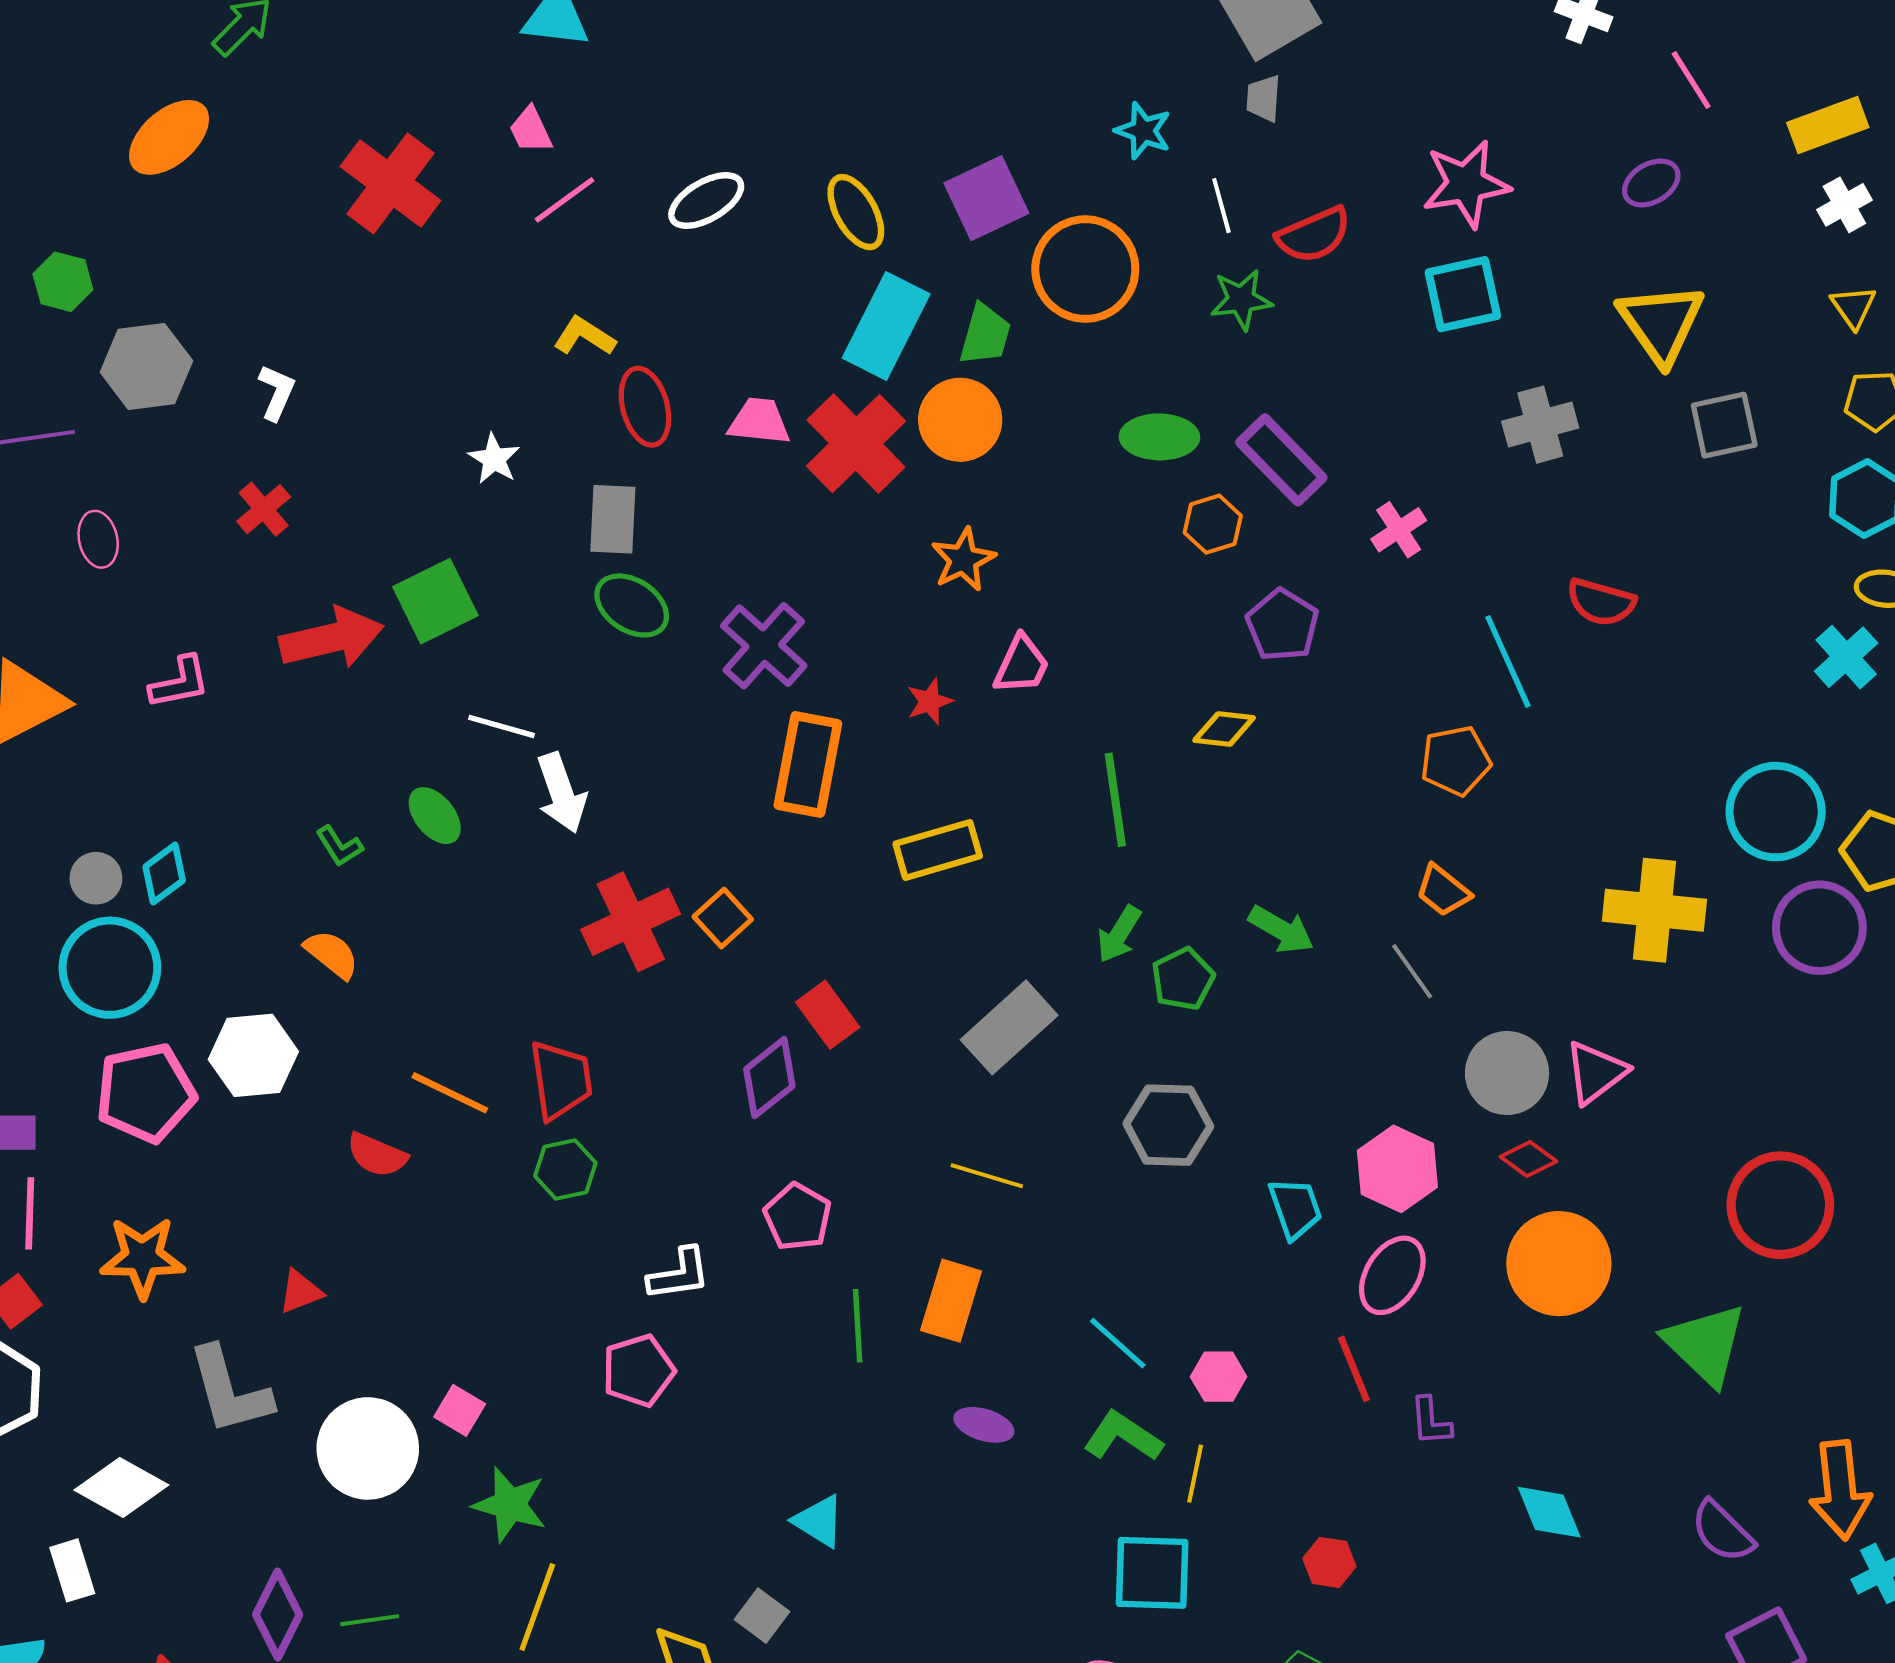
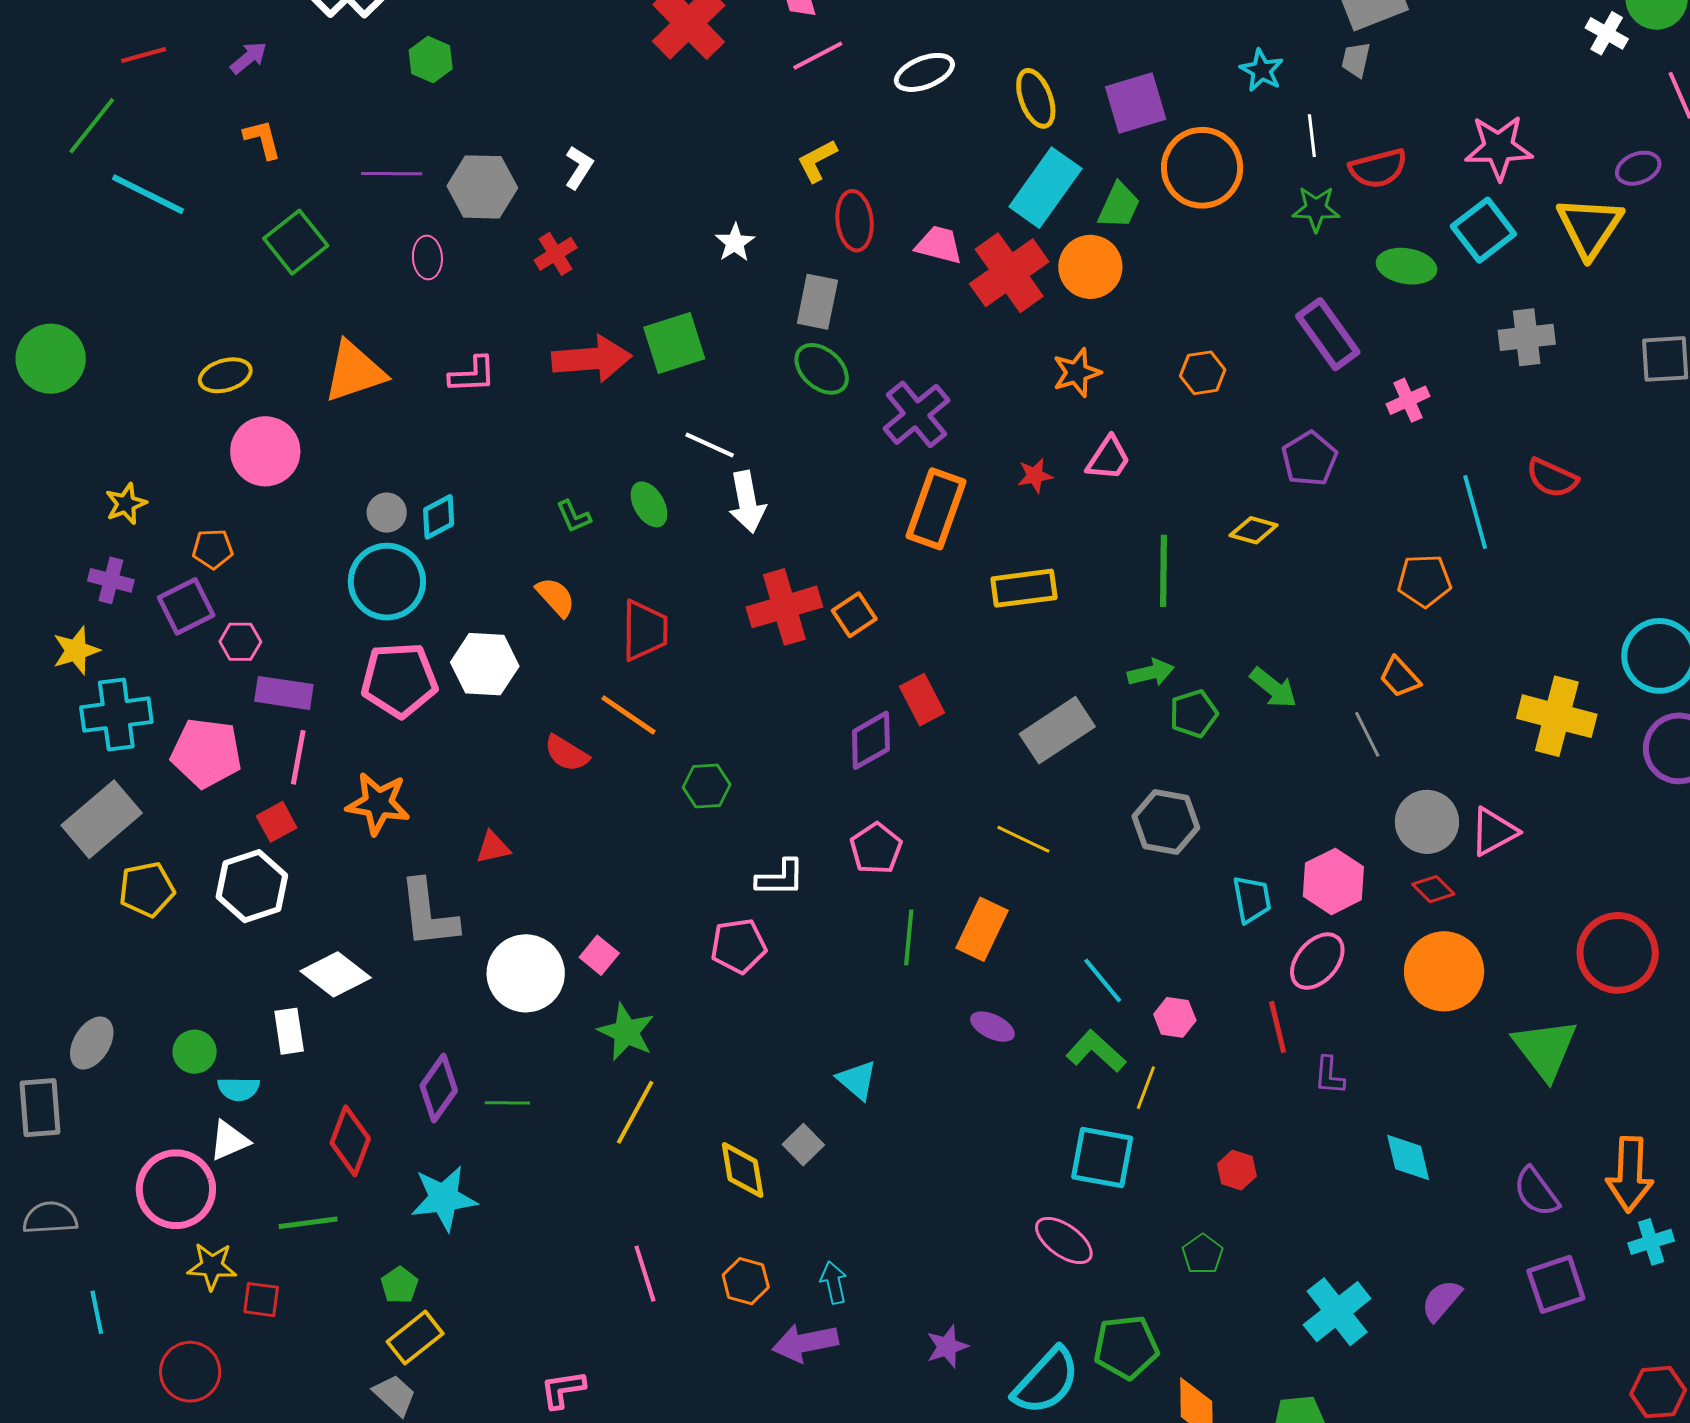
cyan square: (1463, 294) -> (1483, 230), turned -34
yellow triangle: (1661, 323) -> (1590, 227), moved
yellow L-shape: (584, 336) -> (817, 161), turned -69
gray hexagon: (146, 366) -> (482, 187), moved
green ellipse: (1159, 437) -> (1407, 266), moved
orange hexagon: (1213, 524) -> (1203, 373), moved
green arrow: (1119, 934) -> (1151, 673), turned -144
red trapezoid: (561, 1080) -> (645, 630), moved

